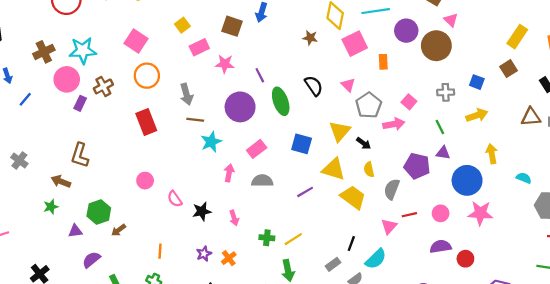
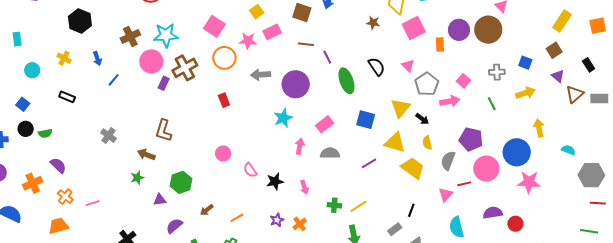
purple circle: (406, 31) -> (459, 30), moved
pink star: (225, 64) -> (248, 41), moved
brown cross: (103, 86) -> (185, 68), size x1.4
gray arrow: (186, 94) -> (261, 75), turned 102
purple circle: (240, 107) -> (296, 84), moved
brown triangle: (531, 117) -> (575, 94), turned -36
brown line: (195, 120) -> (306, 44), moved
red rectangle: (146, 122) -> (224, 100), size x0.6
purple triangle: (443, 153) -> (558, 76), moved, turned 32
pink circle: (441, 213) -> (486, 169), moved, size x1.6
brown arrow: (119, 230) -> (207, 210), moved
orange line: (160, 251) -> (237, 218), turned 56
cyan semicircle: (376, 259) -> (457, 227), moved, turned 120

